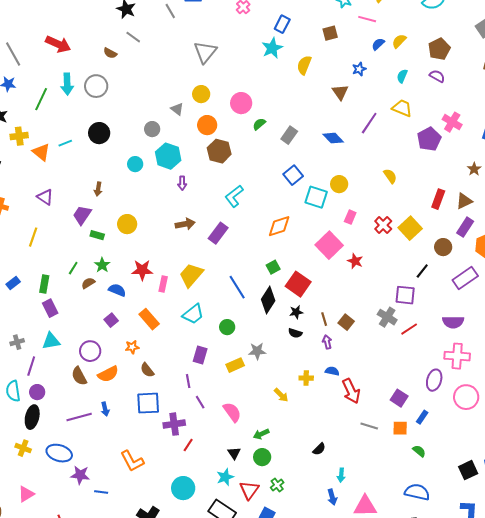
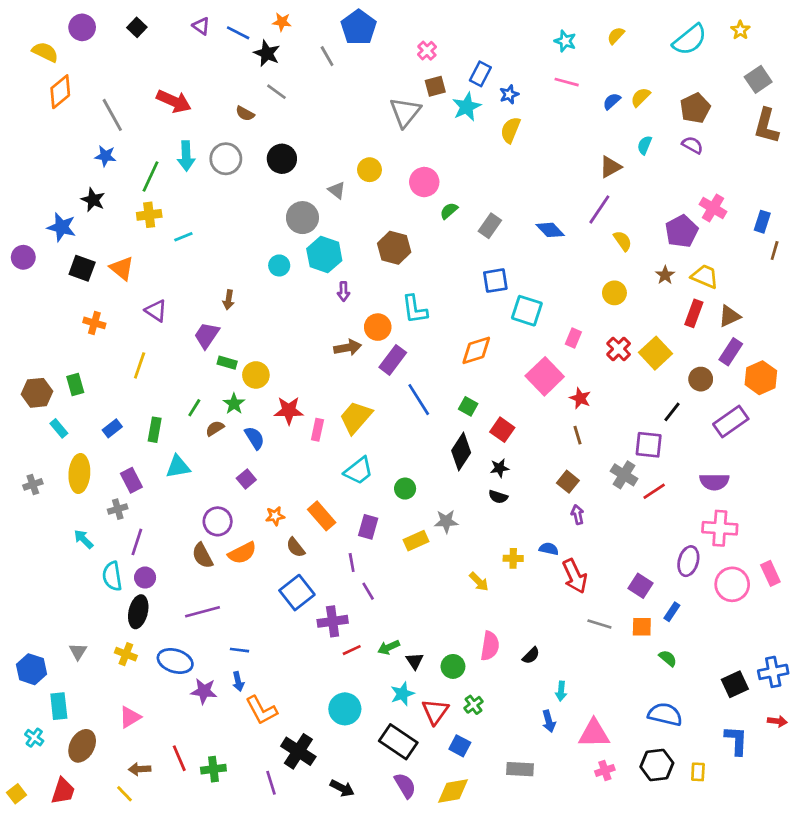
pink line: (367, 19) -> (567, 82), moved
brown square: (330, 33) -> (435, 86), moved
gray triangle: (205, 52) -> (405, 112), moved
blue star: (359, 69) -> (509, 94), moved
brown triangle: (340, 92) -> (610, 167), moved, turned 36
yellow trapezoid: (402, 108) -> (705, 276), moved
orange circle: (207, 125) -> (378, 327), moved
gray circle: (152, 129) -> (302, 218), size x1.5
black circle: (99, 133) -> (282, 159), moved
yellow cross: (19, 136) -> (149, 215), moved
orange triangle: (41, 152) -> (122, 268), moved
brown star: (474, 169) -> (665, 275), moved
blue square: (293, 175) -> (495, 281), turned 30
yellow semicircle: (390, 176) -> (623, 241), moved
yellow circle: (339, 184) -> (614, 293), moved
cyan L-shape: (234, 196) -> (415, 309), turned -60
yellow circle: (127, 224) -> (256, 375), moved
green square: (273, 267) -> (468, 406), turned -32
red square: (298, 284) -> (502, 430), size x0.7
blue line: (237, 287) -> (419, 400), moved
blue semicircle: (117, 290) -> (255, 438), turned 36
purple rectangle: (50, 308) -> (131, 480), moved
orange rectangle: (149, 319) -> (322, 516), moved
brown line: (324, 319) -> (578, 435), moved
cyan triangle: (51, 341) -> (178, 467), moved
purple arrow: (327, 342) -> (578, 515), moved
blue square: (148, 403) -> (297, 593), turned -35
blue arrow: (105, 409) -> (238, 682), moved
pink semicircle: (232, 412) -> (490, 646), moved, turned 45
green arrow: (261, 434) -> (389, 647), moved
red line: (188, 445) -> (352, 650), turned 32
orange L-shape: (132, 461) -> (261, 710), moved
blue line: (101, 492) -> (239, 650), moved

